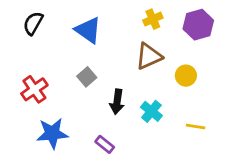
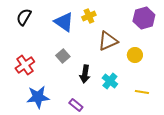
yellow cross: (153, 19) -> (89, 16), moved

